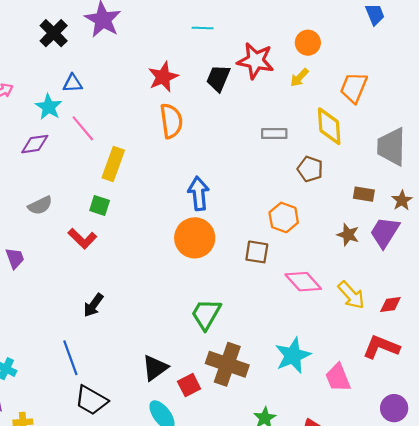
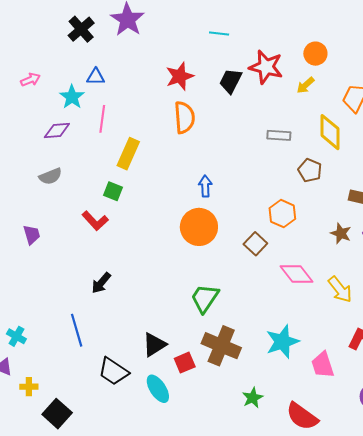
pink line: (83, 128) -> (102, 119), turned 44
blue arrow: (199, 193) -> (205, 186), size x0.7
gray semicircle: (40, 205) -> (50, 176), moved
brown square: (257, 252) -> (255, 244), turned 30
black trapezoid: (91, 400) -> (113, 371), moved

